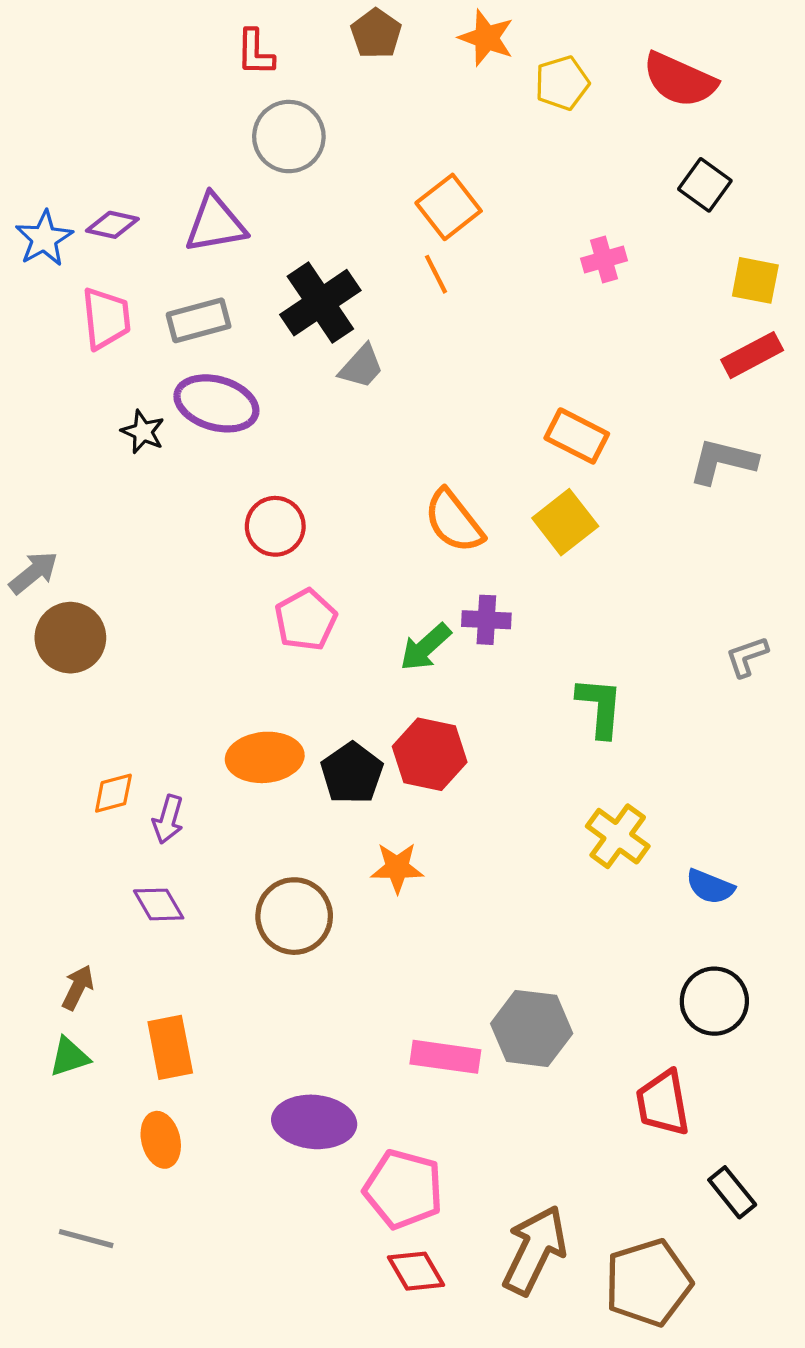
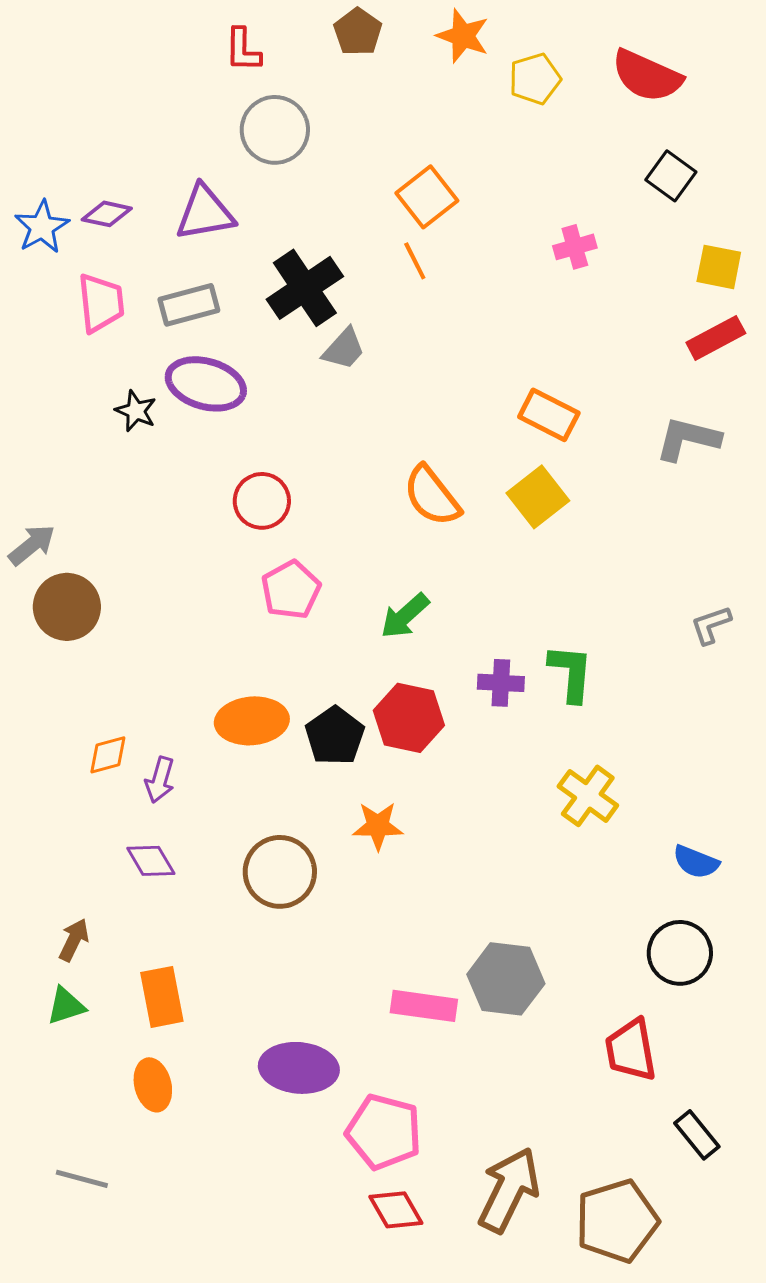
purple cross: (486, 620) -> (501, 683), moved
blue semicircle: (710, 887) -> (696, 862), moved

